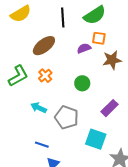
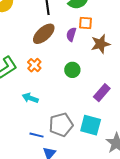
brown ellipse: (44, 46) -> (44, 34), moved
purple semicircle: (84, 48) -> (71, 34), turned -48
gray pentagon: (67, 117) -> (61, 125), moved, turned -30

